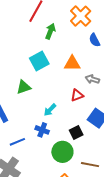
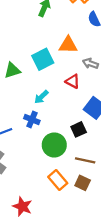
cyan square: (39, 61) -> (43, 59), moved
red triangle: (77, 95) -> (73, 81), turned 48
black square: (76, 132) -> (79, 129), moved

